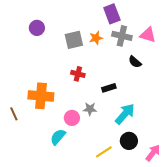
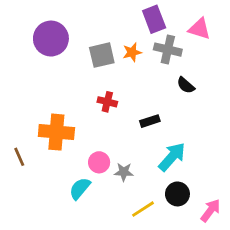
purple circle: (37, 28) -> (51, 39), size x1.6
pink triangle: (148, 35) -> (199, 29), moved
gray star: (90, 109) -> (124, 172), moved

